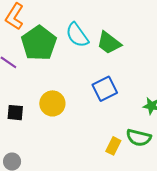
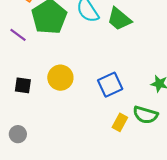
blue square: (105, 89) -> (110, 85), moved

